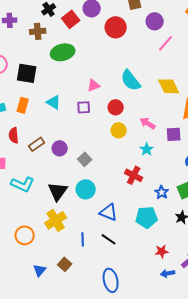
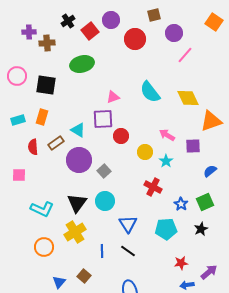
brown cross: (38, 31) -> (47, 43), moved
cyan triangle: (54, 102) -> (78, 130), moved
purple square: (84, 107) -> (103, 119), size x1.5
red circle: (116, 107) -> (121, 136), moved
yellow circle: (119, 130) -> (145, 152), moved
brown rectangle: (37, 144) -> (56, 143), moved
purple circle: (60, 148) -> (79, 160), size x1.6
cyan L-shape: (23, 184) -> (42, 209), moved
blue triangle: (109, 212) -> (128, 224), turned 36

